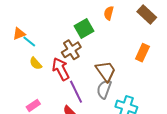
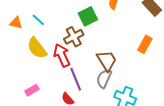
orange triangle: (19, 34) -> (16, 23), moved, turned 32
cyan line: (29, 41) -> (38, 20), moved
yellow semicircle: (36, 63) -> (37, 48), size x1.6

